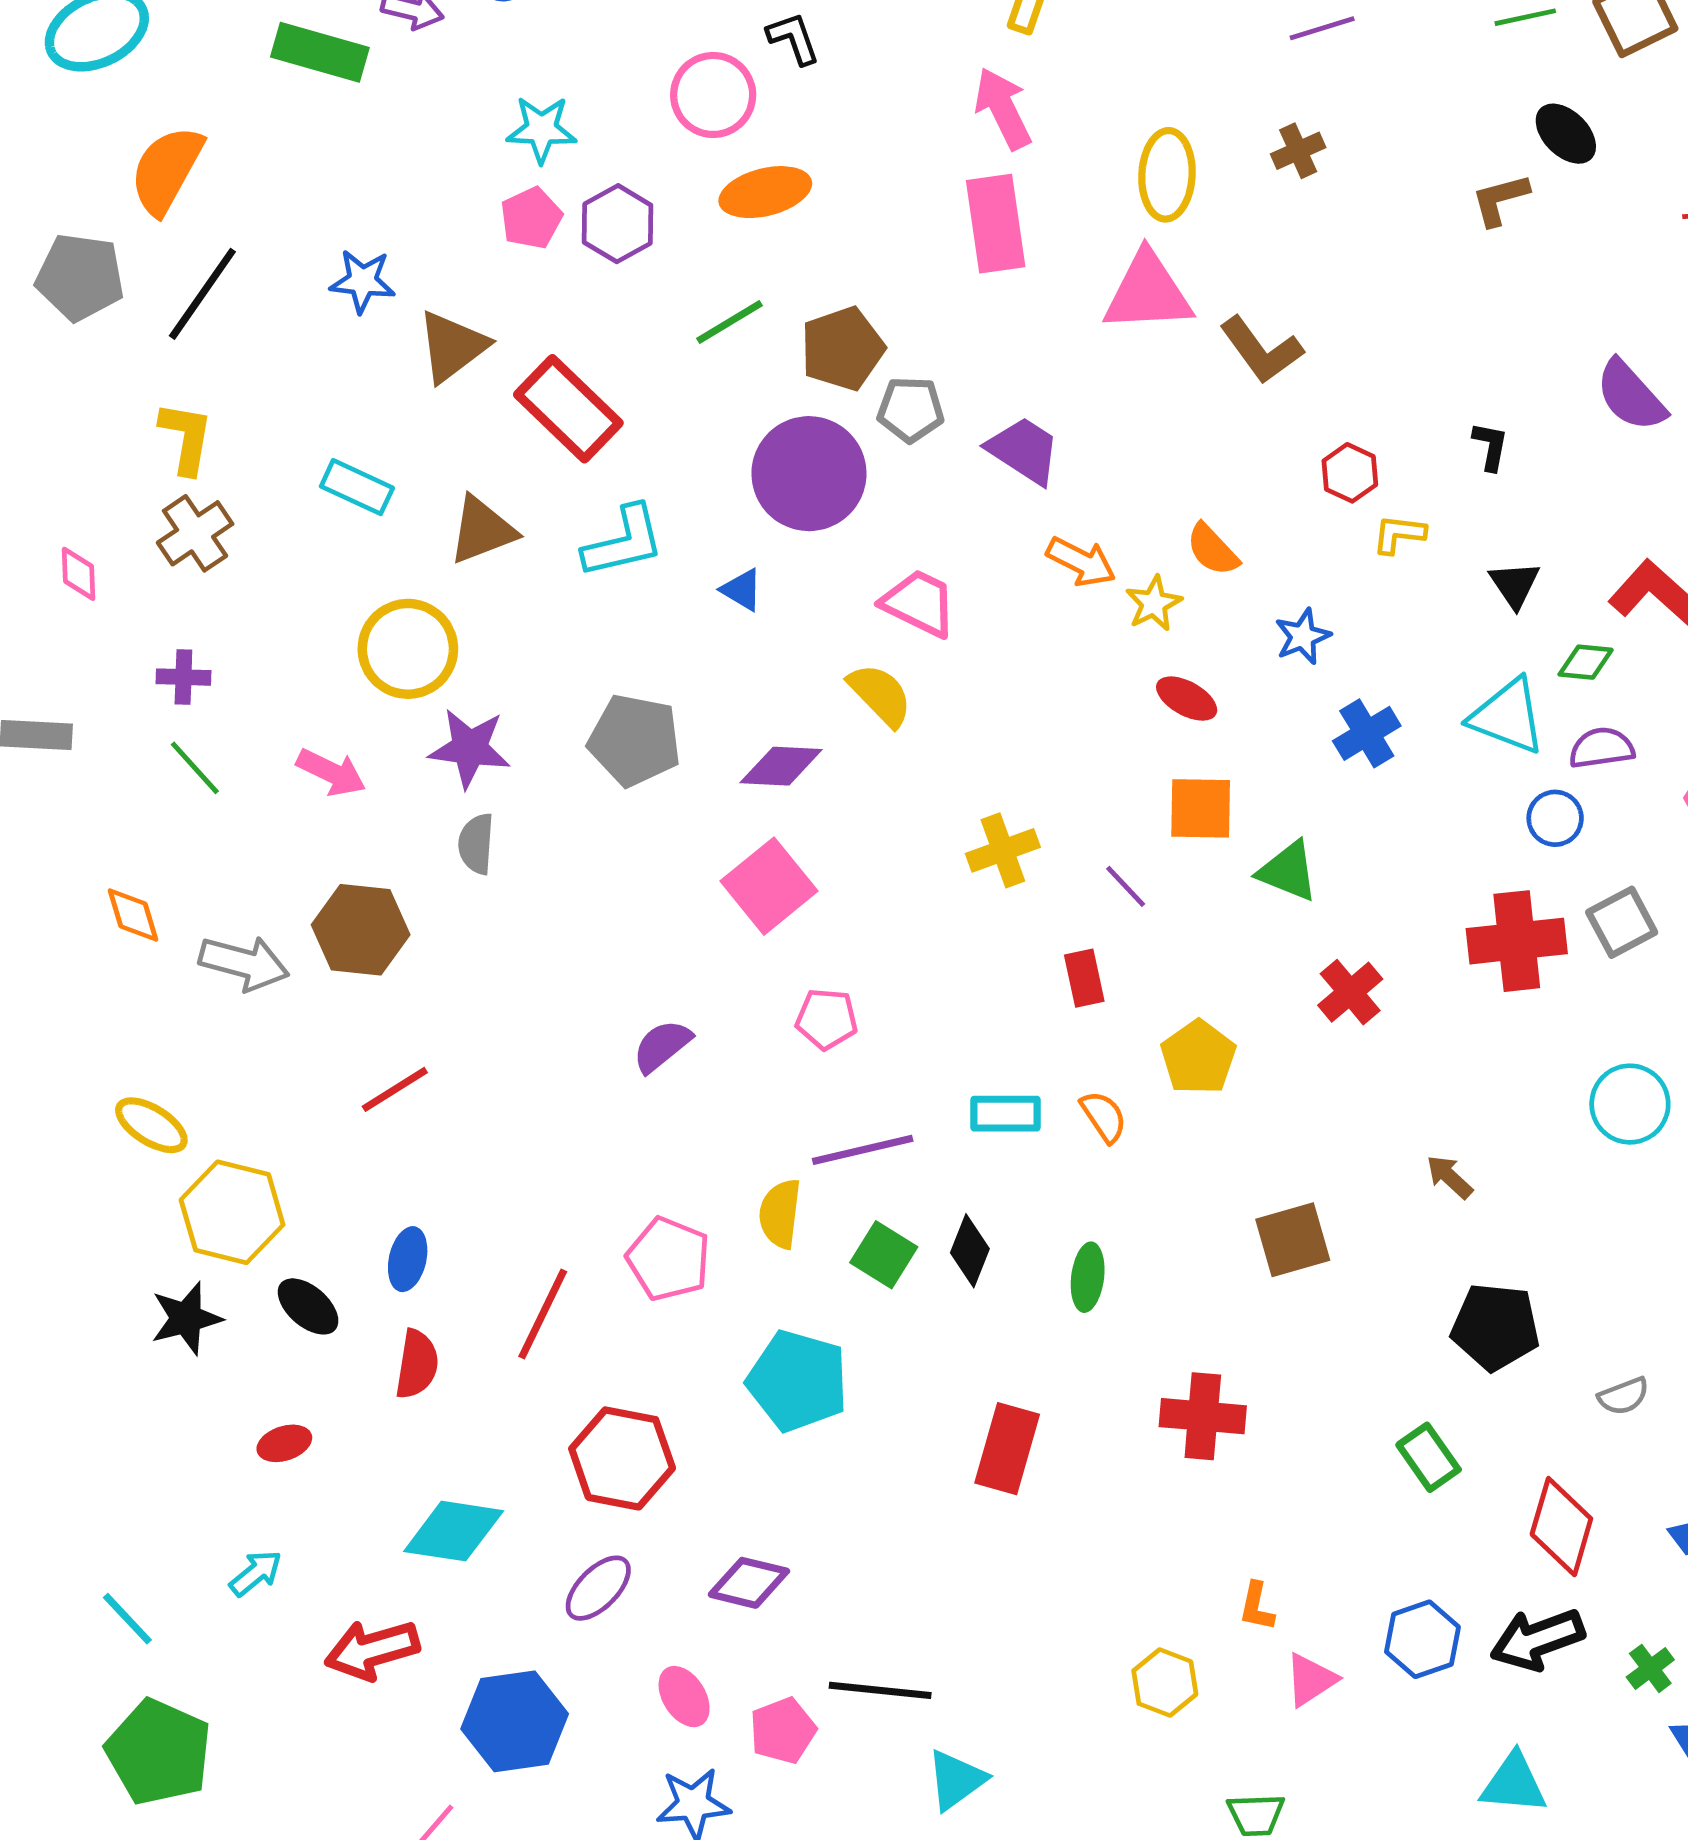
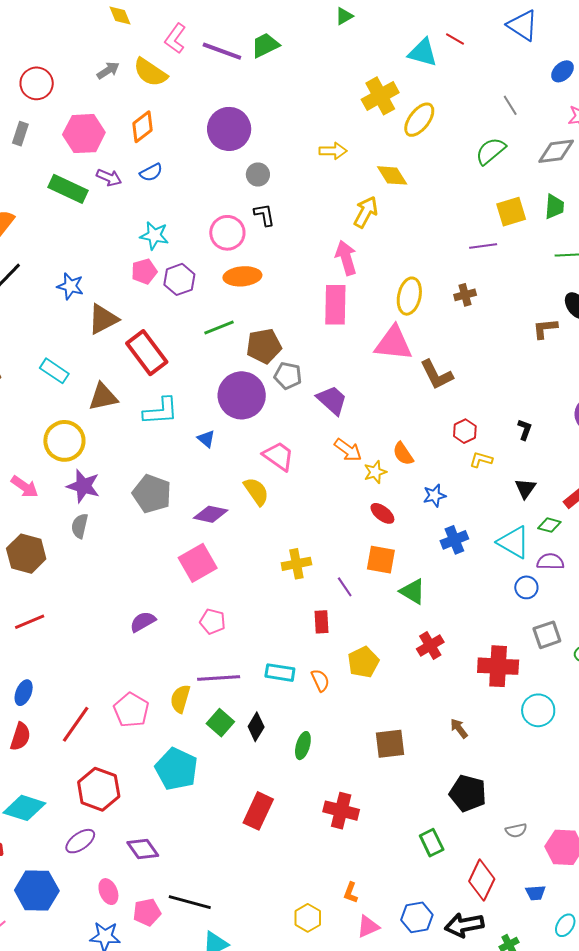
red cross: (1517, 941) -> (498, 666), moved
purple diamond: (749, 1583) -> (143, 849), turned 32

